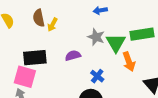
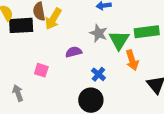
yellow arrow: (52, 25) -> (53, 19), size x1.5
black rectangle: (35, 58) -> (21, 25), moved
pink square: (25, 77) -> (41, 70), moved, size x0.6

